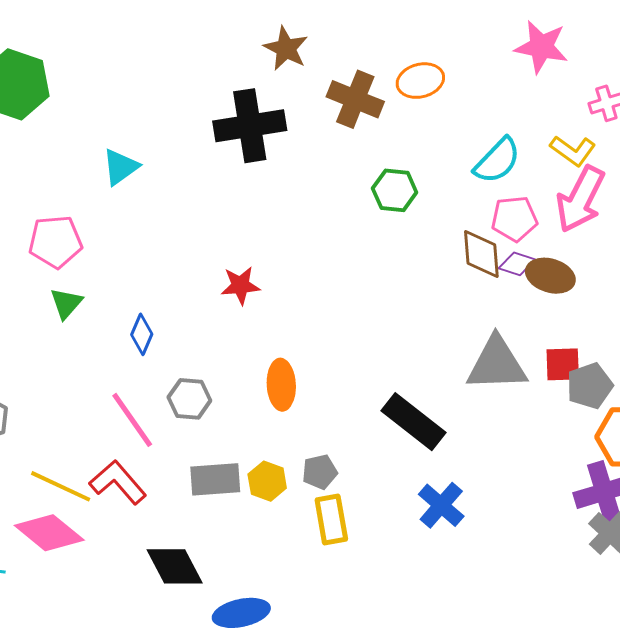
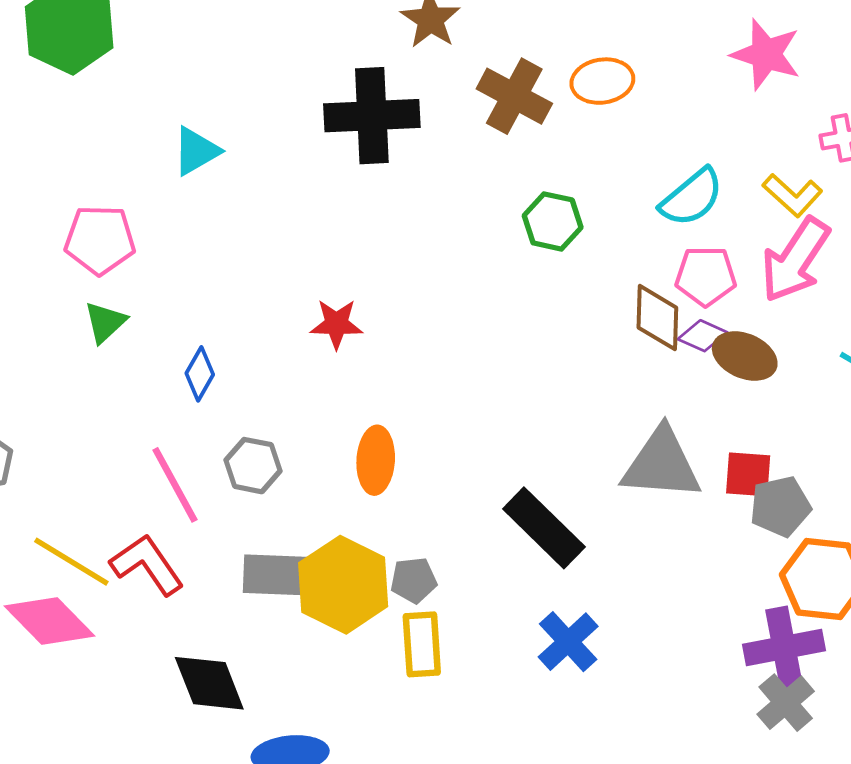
yellow hexagon: (267, 481) -> (343, 585), size x1.8

